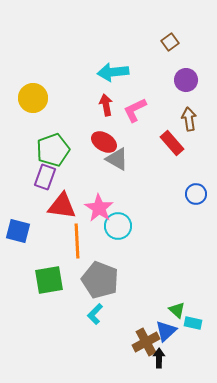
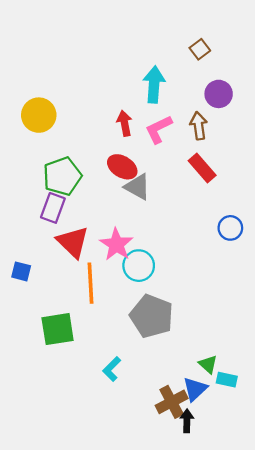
cyan arrow: (113, 72) -> (154, 85), moved, turned 100
brown arrow: (189, 119) -> (199, 126), moved
red triangle: (62, 206) -> (73, 242), turned 36
blue square: (18, 231) -> (21, 271), size x0.7
gray pentagon: (100, 280) -> (152, 316), moved

